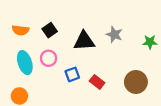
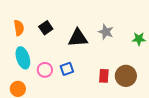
orange semicircle: (20, 30) -> (19, 28), turned -105
pink circle: (49, 58) -> (45, 70), moved
red rectangle: (97, 82) -> (104, 76), moved, turned 56

